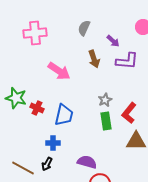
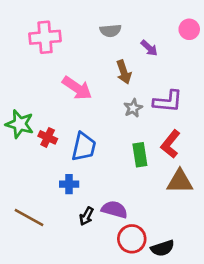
gray semicircle: (84, 28) -> (110, 31), turned -119
purple L-shape: (127, 61) -> (168, 101), moved
gray star: (105, 100) -> (133, 108), moved
black arrow: (47, 164) -> (86, 216), moved

